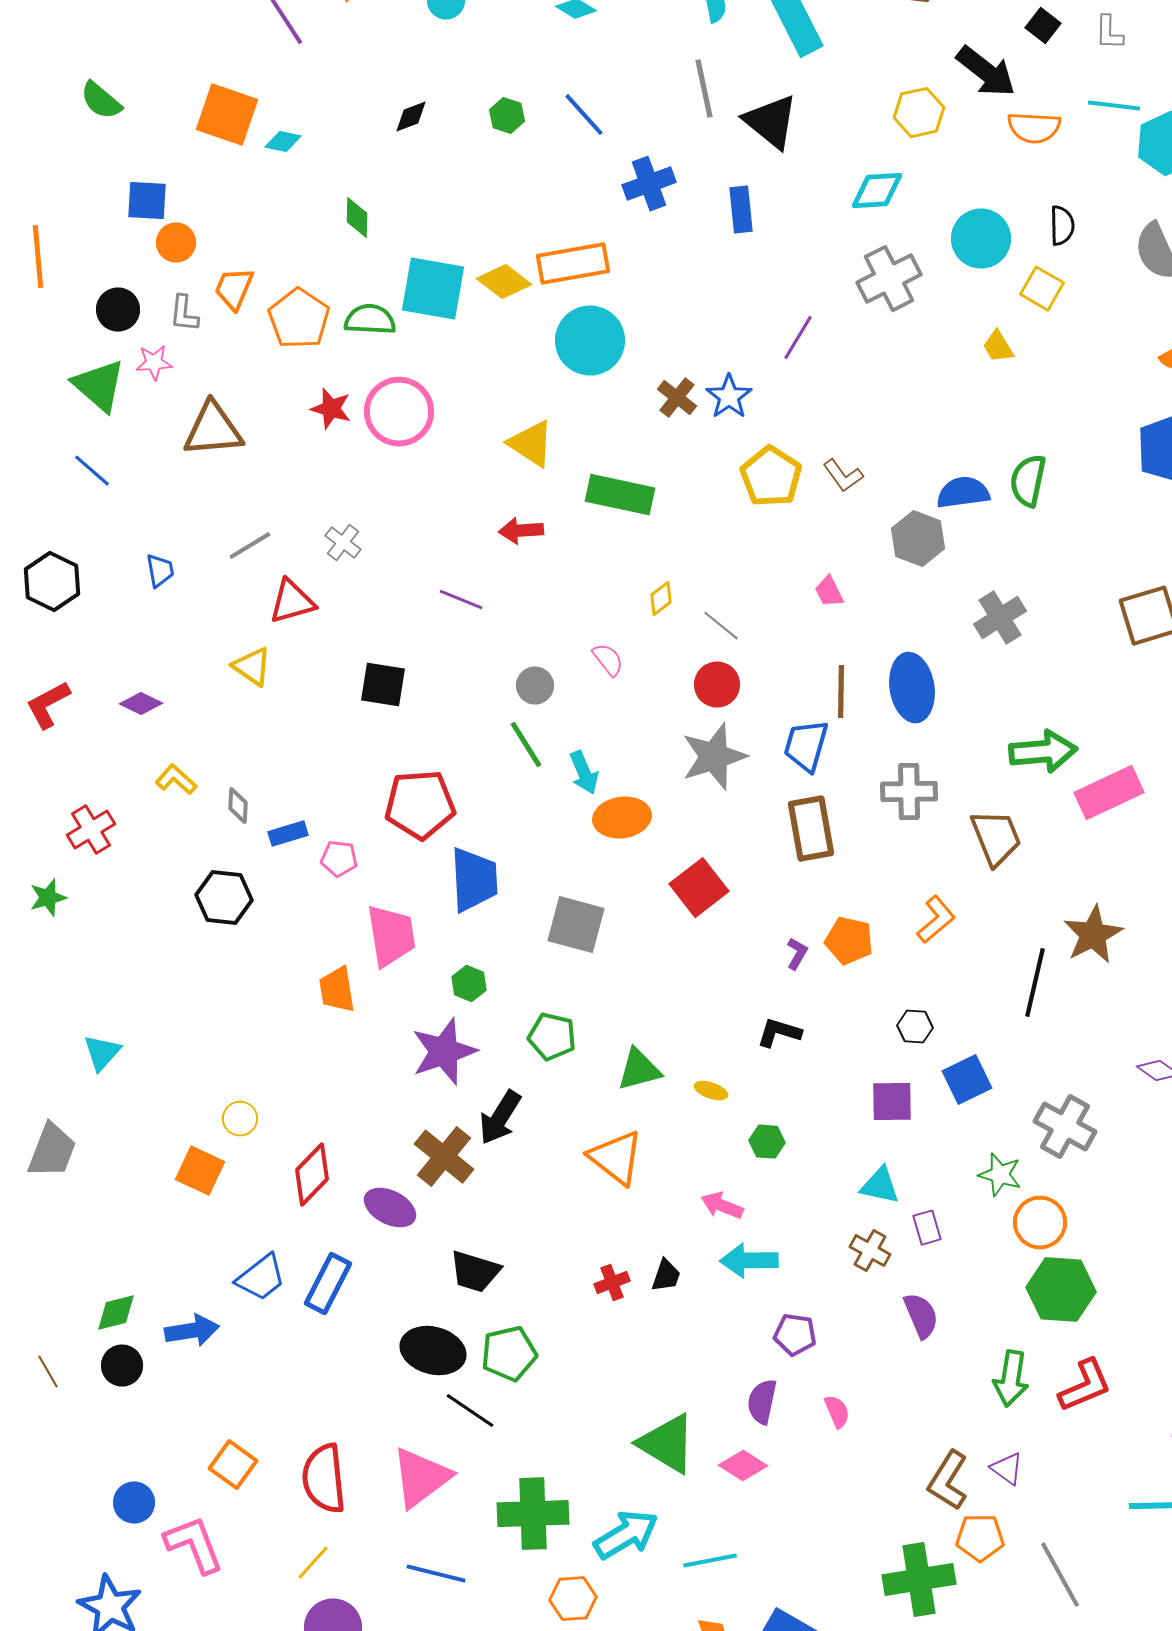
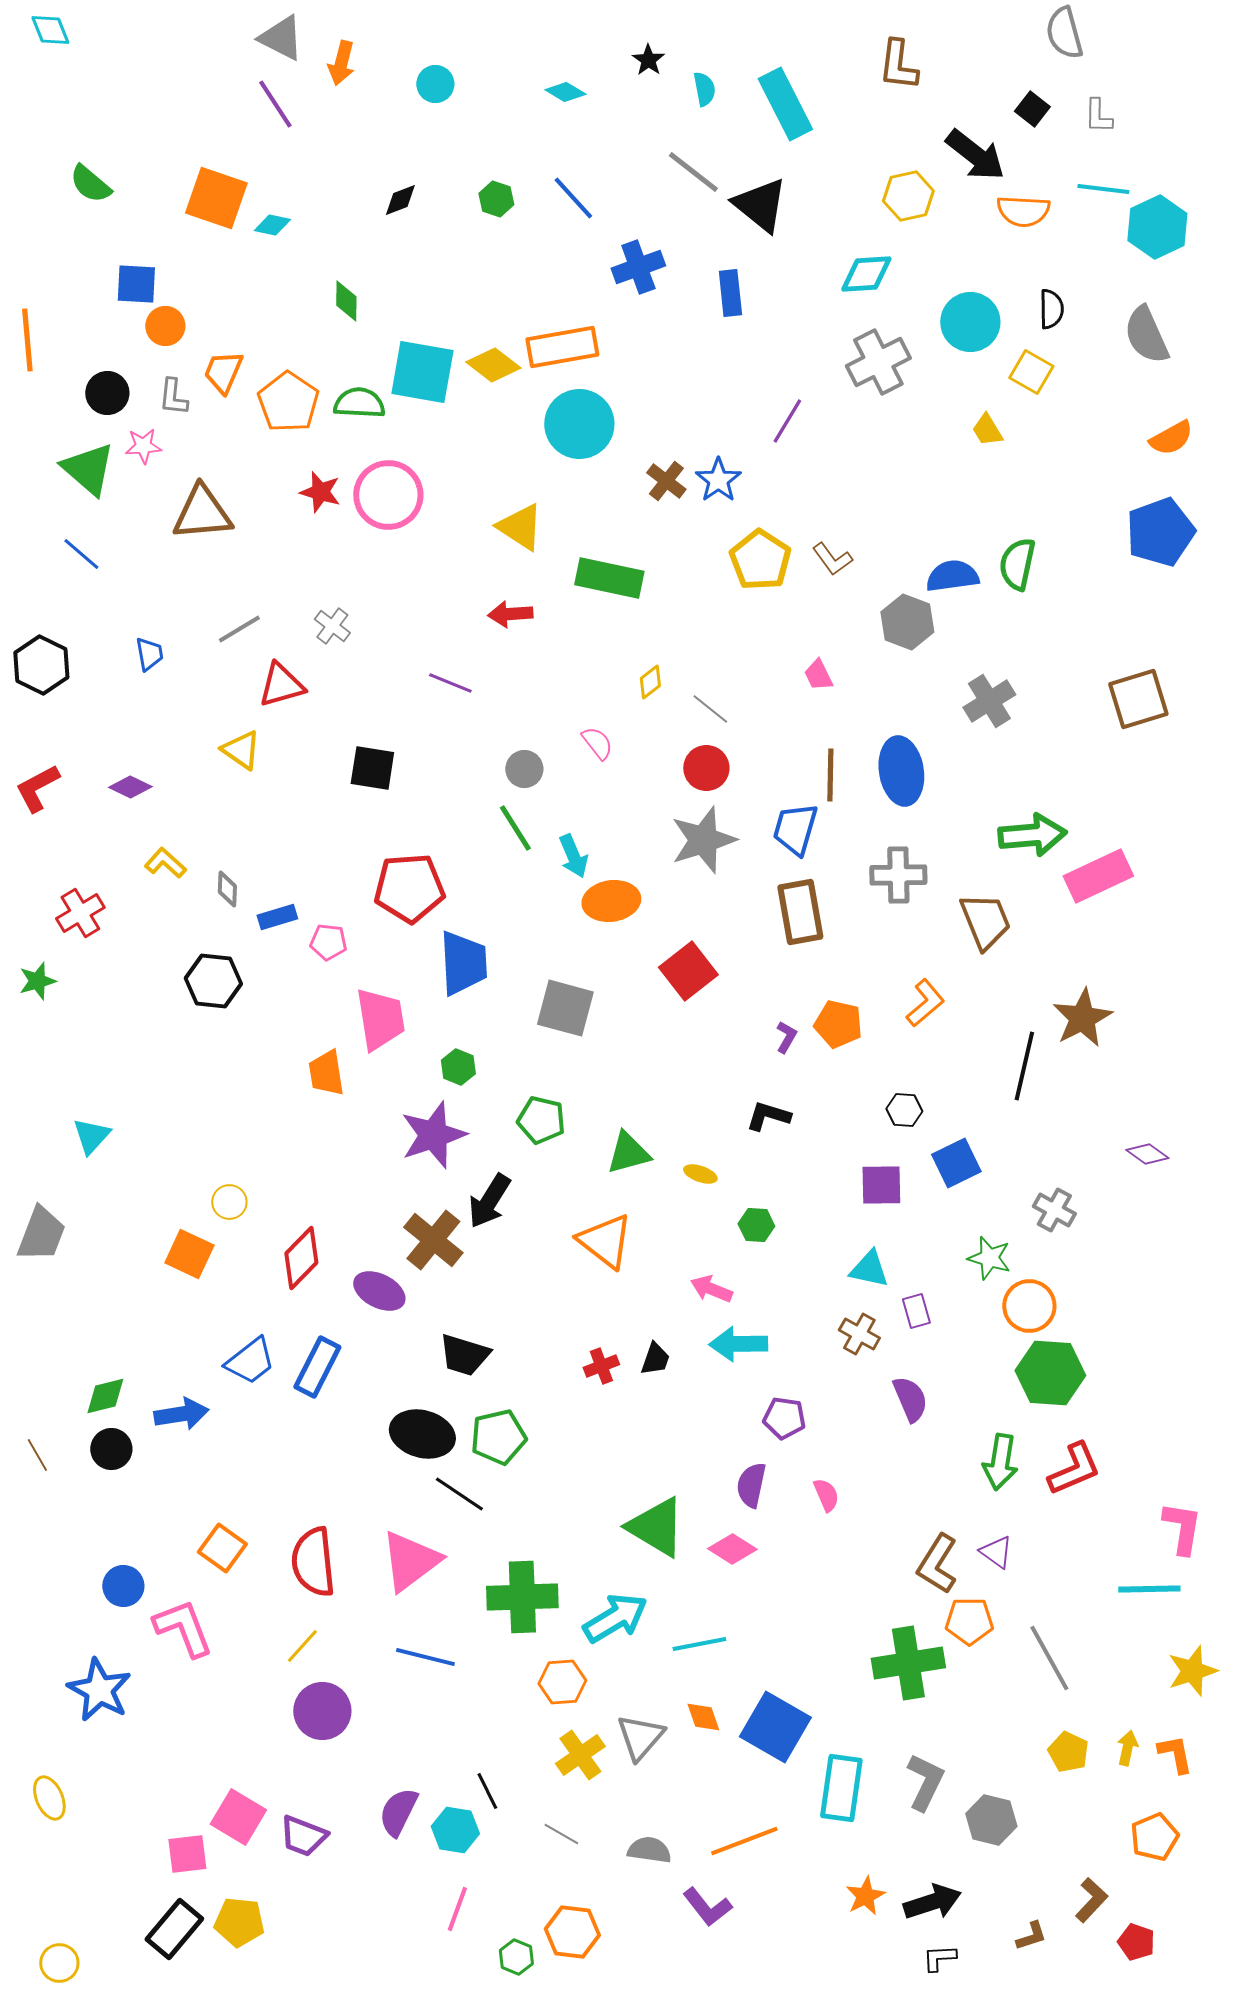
gray line: (704, 89) -> (693, 172), turned -40
gray cross: (1065, 1127) -> (1054, 1210), size x0.7

